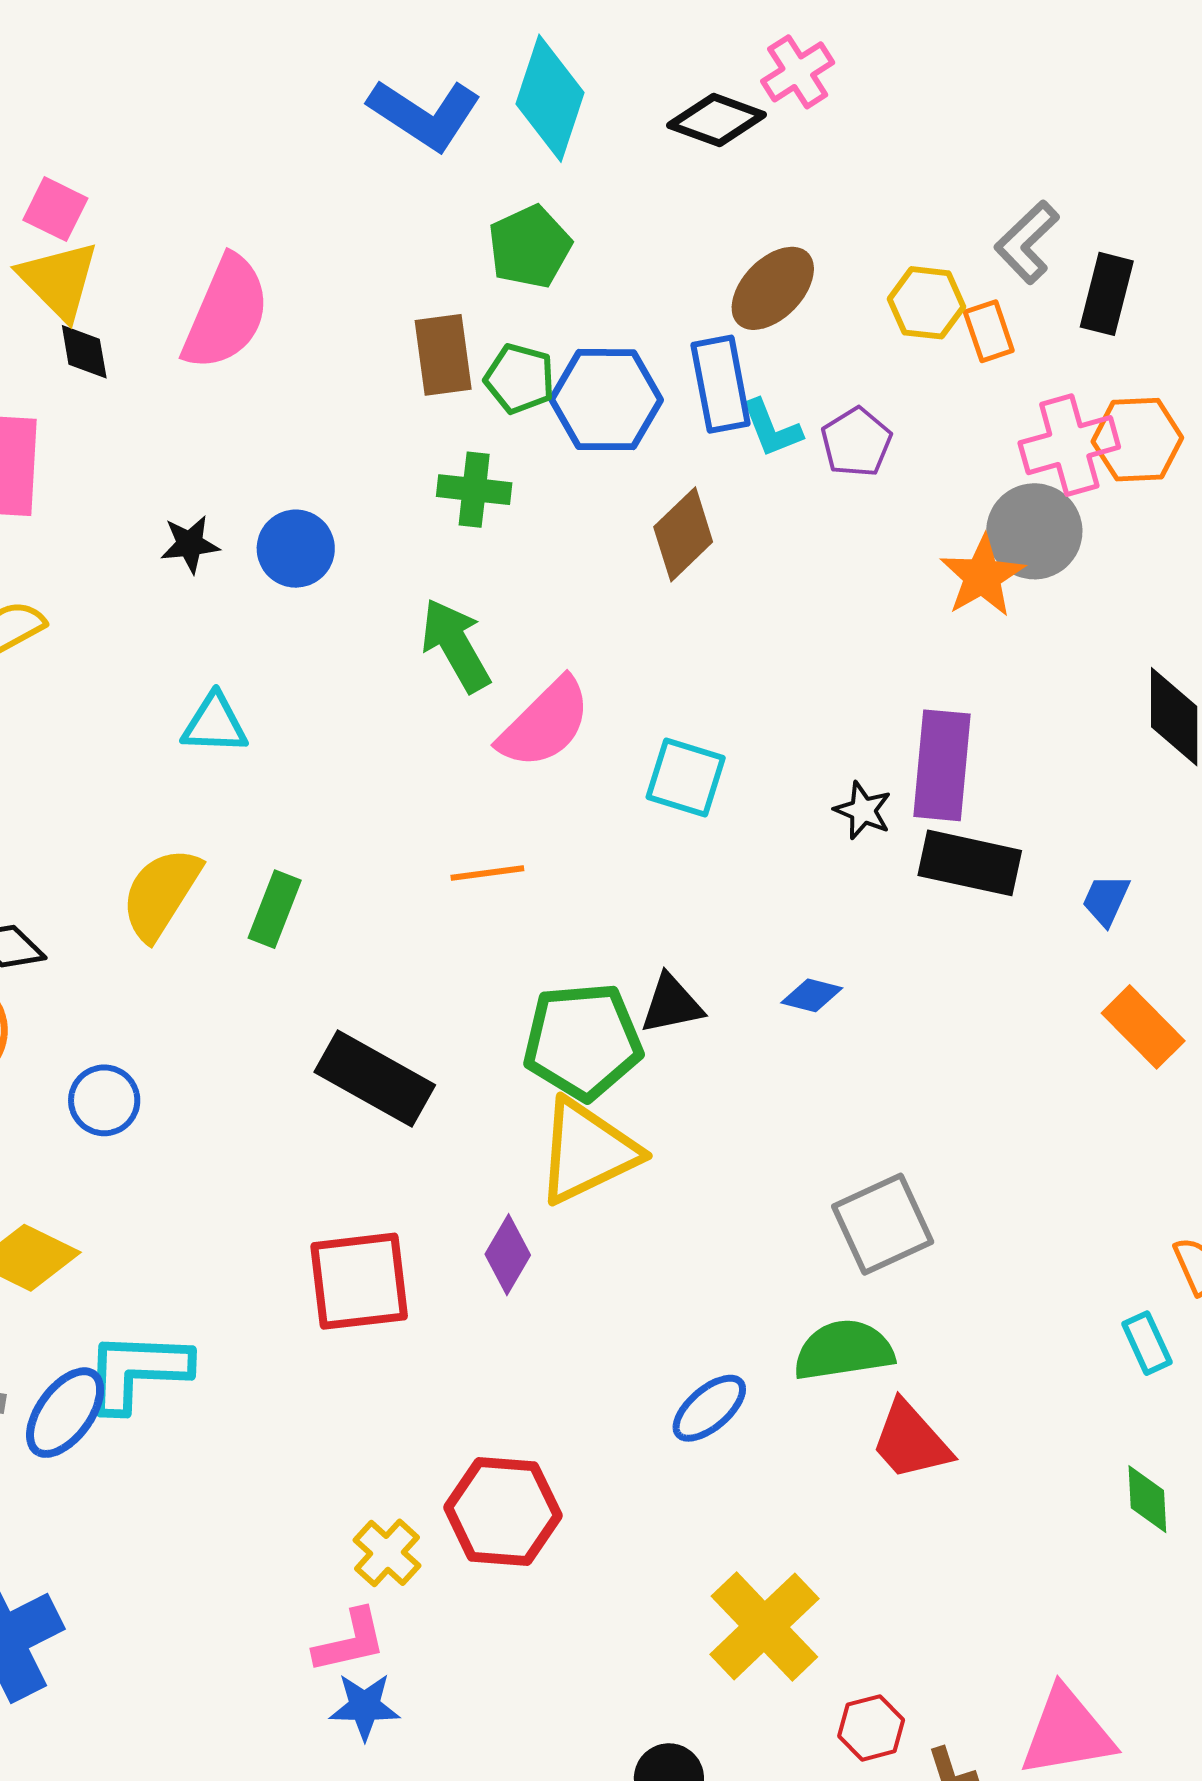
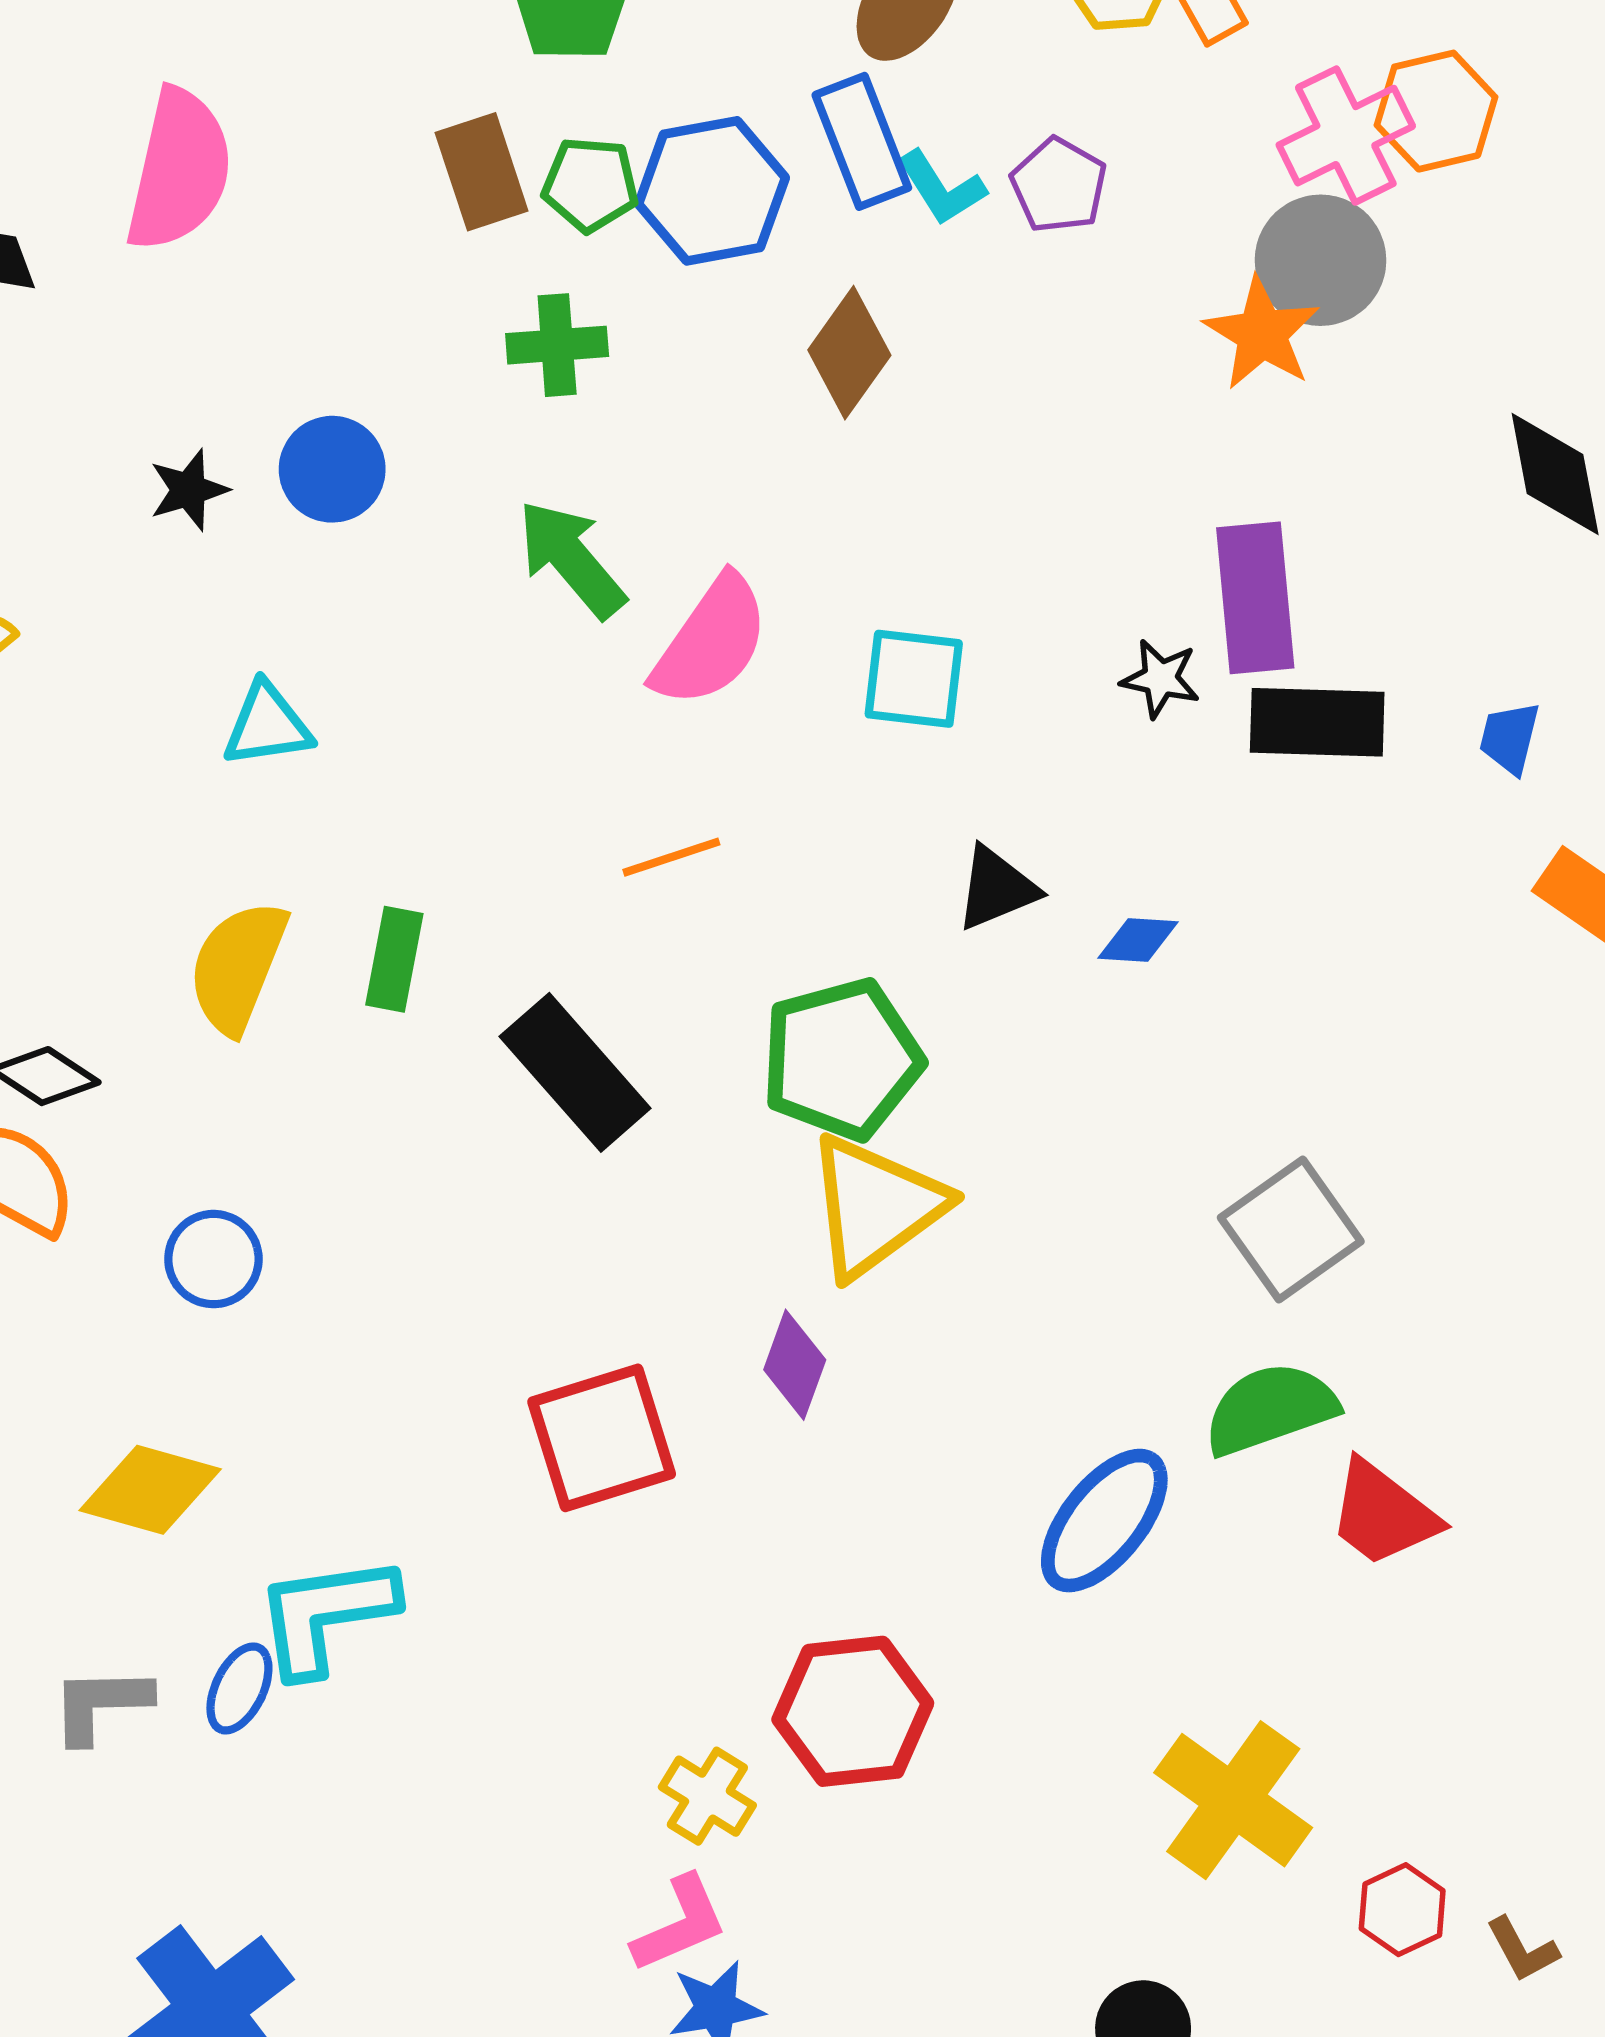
black triangle: (671, 1004) -> (997, 888), moved
black rectangle: (375, 1079) -> (575, 1072), moved, turned 30
blue ellipse: (709, 1408) -> (1104, 1521), size x1.4
blue ellipse: (65, 1413) -> (239, 1688), size x0.7

